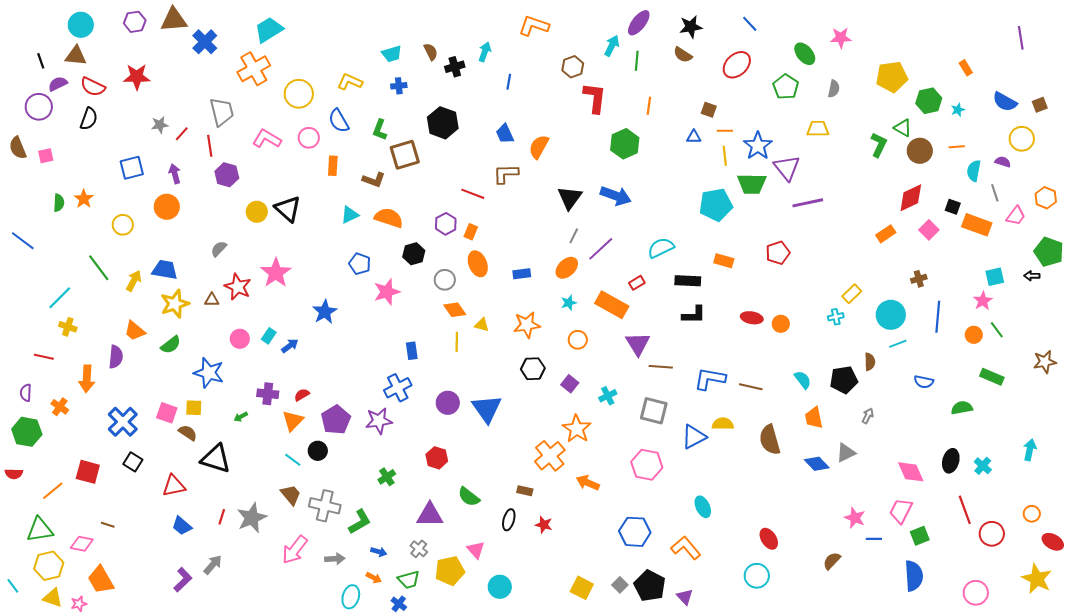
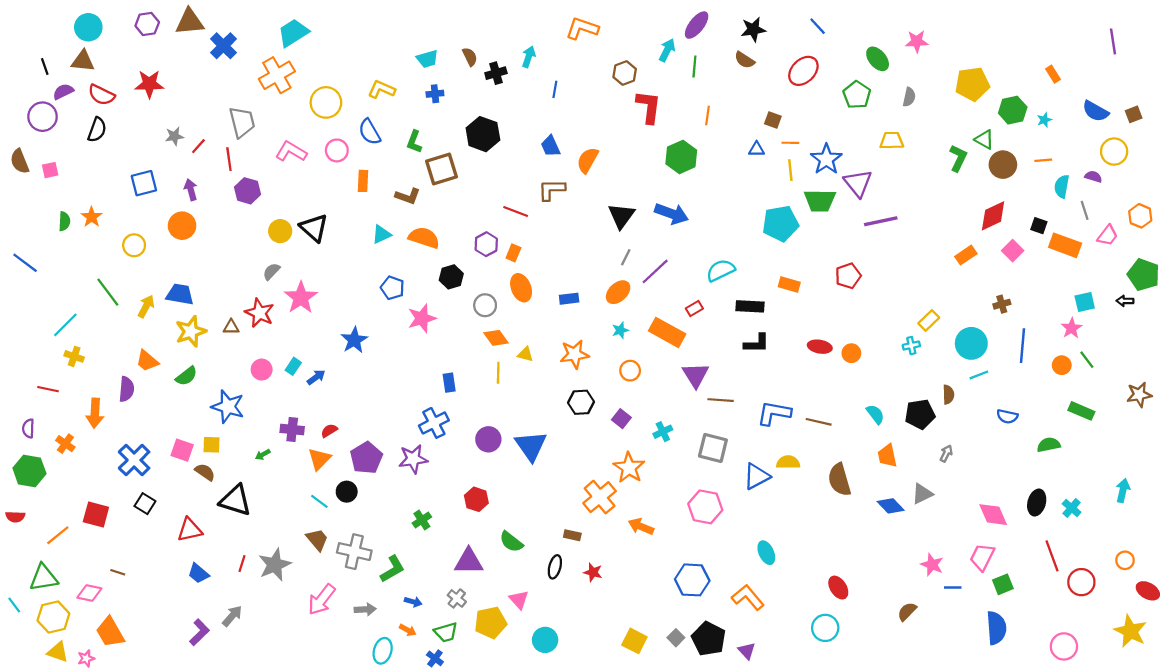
gray semicircle: (219, 249) -> (271, 271), moved
cyan line: (13, 586) -> (14, 605), moved

